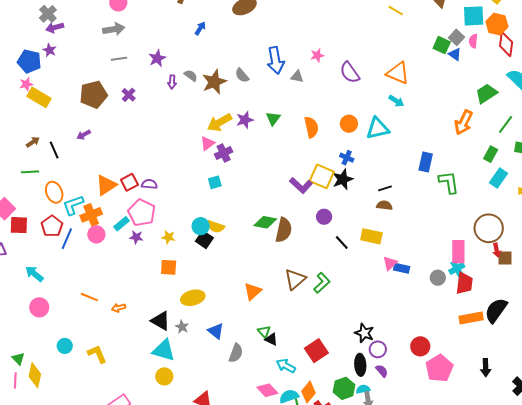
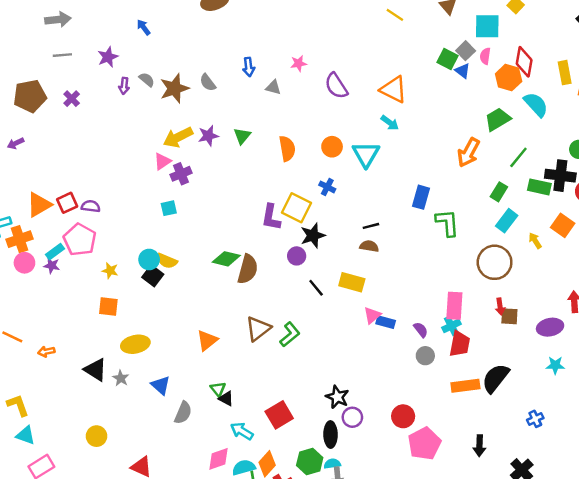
orange hexagon: (497, 24) -> (509, 78), moved
blue arrow: (200, 28) -> (144, 27), moved, turned -72
blue arrow: (276, 60) -> (249, 67), size x0.6
cyan triangle: (378, 128) -> (366, 154), turned -50
black star: (343, 179) -> (313, 235), moved
purple L-shape: (301, 185) -> (271, 217), turned 55
brown circle: (489, 228) -> (495, 262), moved
purple star: (136, 237) -> (52, 266), moved
gray circle: (438, 278) -> (425, 356), moved
cyan triangle: (164, 350) -> (26, 435), moved, size x0.7
purple semicircle: (382, 371) -> (421, 330), moved
pink diamond: (267, 390) -> (218, 459), turned -70

